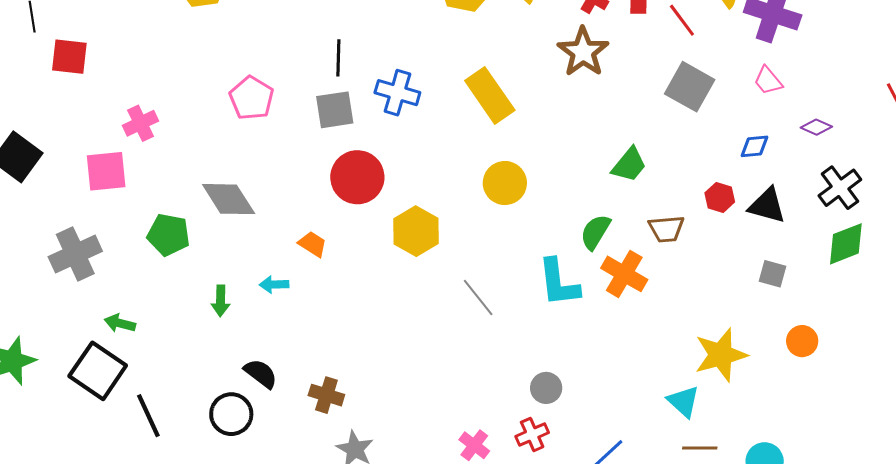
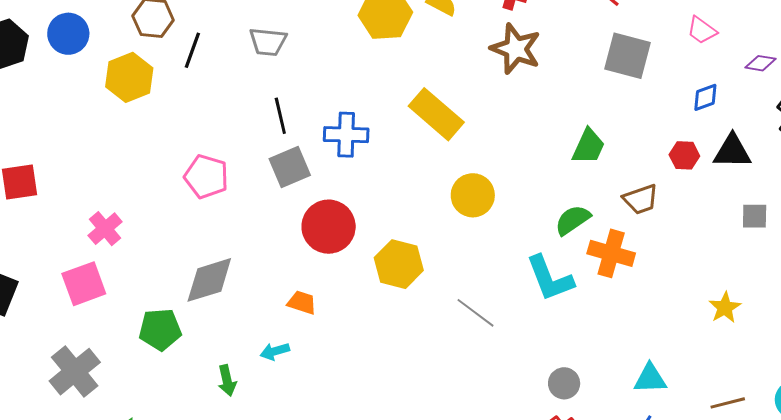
gray diamond: (229, 199) -> (209, 280), turned -60
green semicircle: (595, 232) -> (573, 220), turned 39
yellow star: (721, 355) -> (725, 308), size x0.6
cyan triangle: (684, 401) -> (650, 379), moved, turned -30

